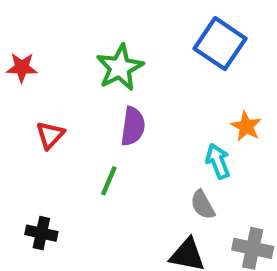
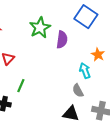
purple semicircle: (133, 126) -> (62, 40), moved
green line: (109, 181) -> (21, 86), moved

